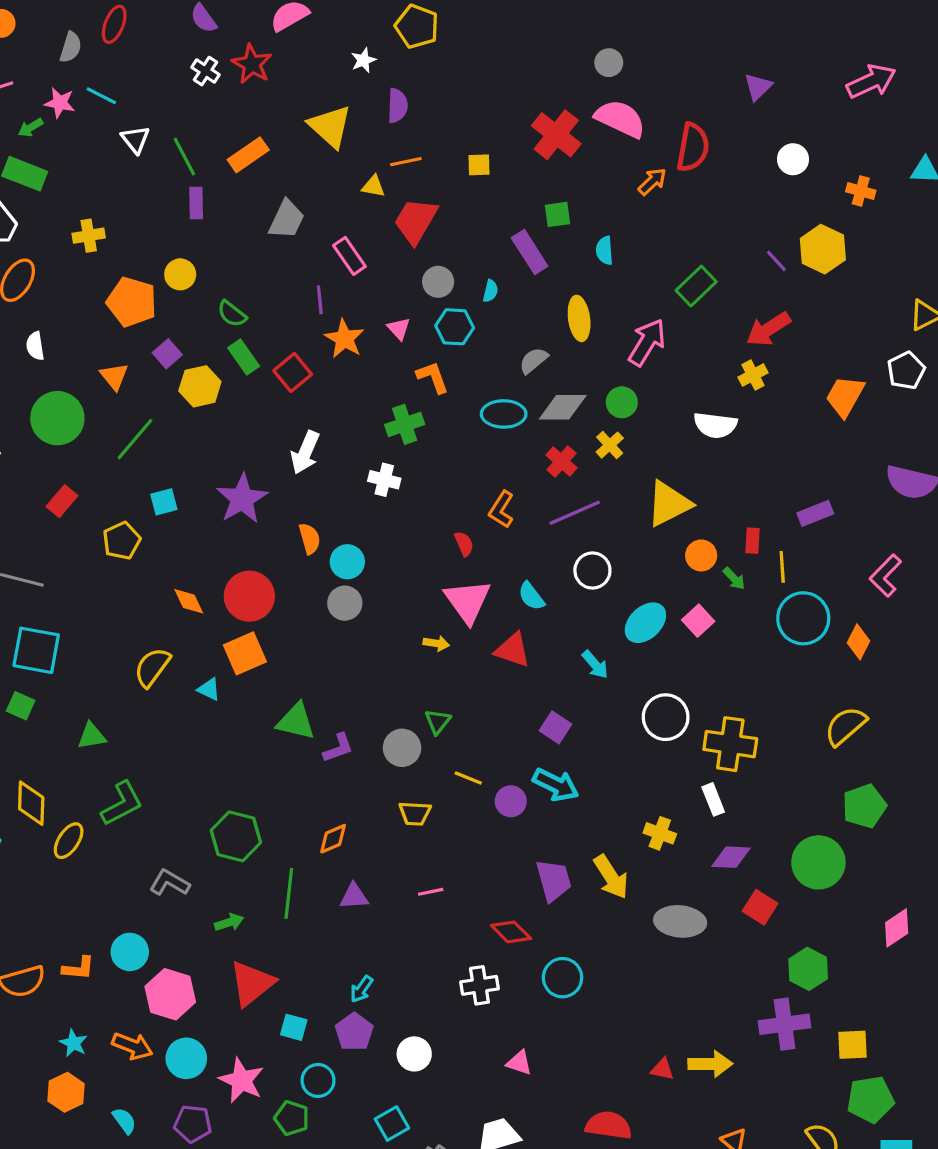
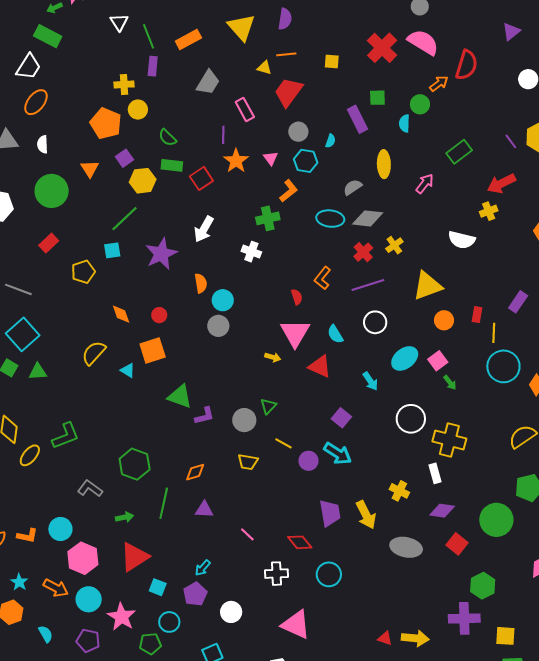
yellow cross: (89, 236) -> (124, 84), moved
pink arrow: (647, 342) -> (425, 184), size x0.7
green rectangle: (244, 357) -> (172, 165), turned -55
orange L-shape: (433, 377) -> (289, 191), turned 65
green circle: (622, 402) -> (420, 104), moved
green line: (135, 439) -> (125, 219), moved
purple rectangle: (815, 513) -> (518, 302), turned -40
green arrow: (734, 578) -> (450, 383), moved
red circle: (249, 596) -> (159, 315), size x0.5
cyan square: (36, 650) -> (23, 334), turned 32
green triangle: (92, 736) -> (38, 372), moved
pink line: (431, 892) -> (247, 534), moved, turned 49
pink triangle: (519, 1063) -> (296, 625), size x1.8
green pentagon: (292, 1118) -> (150, 644), turned -30

